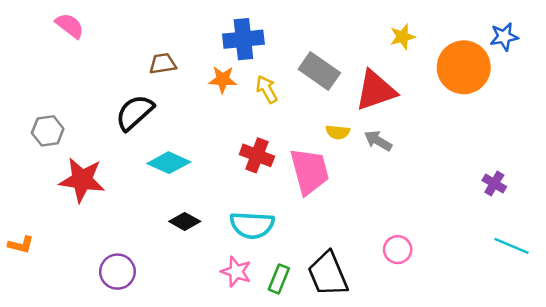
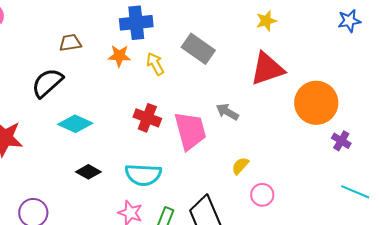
orange circle: (464, 67) -> (316, 103), moved
red triangle: (376, 91) -> (267, 69), moved
yellow semicircle: (338, 132) -> (240, 166), moved, turned 126
gray arrow: (378, 141) -> (227, 112), moved

